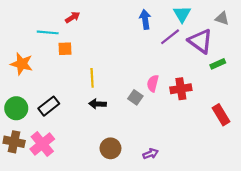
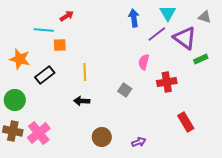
pink semicircle: (153, 83) -> (144, 62), moved
black arrow: (97, 104) -> (82, 101), moved
black rectangle: (49, 106) -> (45, 75), moved
red rectangle: (221, 115) -> (186, 122), moved

